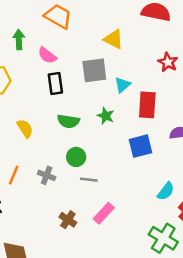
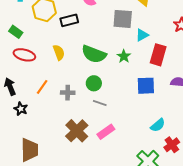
black rectangle: (55, 84) -> (69, 20), moved, turned 72
green semicircle: (68, 121) -> (94, 54), size x1.4
gray cross: (47, 175) -> (68, 93), turned -32
brown cross: (68, 220) -> (77, 131), size x1.6

